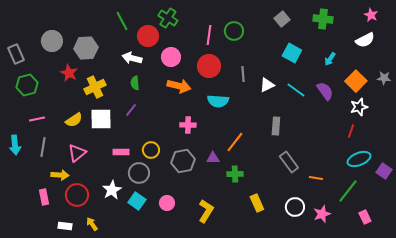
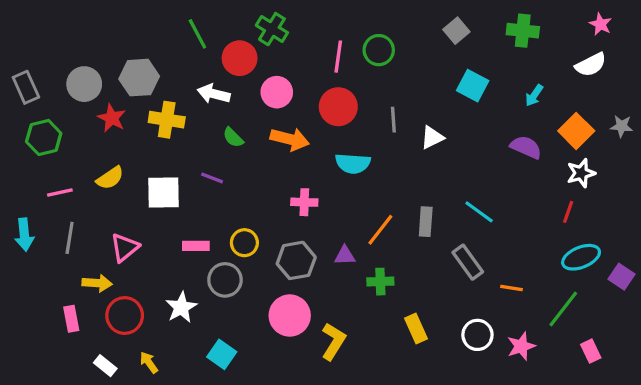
gray circle: (52, 41) -> (84, 84), moved
green semicircle: (135, 83) -> (233, 137), moved, turned -40
yellow cross: (95, 87) -> (167, 120), moved, turned 35
cyan line: (296, 90) -> (479, 212), moved
purple semicircle: (325, 91) -> (526, 147), turned -30
purple line: (131, 110) -> (212, 178), turned 72
yellow semicircle: (74, 120) -> (110, 178), moved
gray rectangle: (276, 126) -> (426, 222), moved
cyan square: (137, 201) -> (222, 354), moved
pink circle: (167, 203) -> (290, 316), moved, size x1.6
white rectangle: (65, 226) -> (105, 366), turned 32

